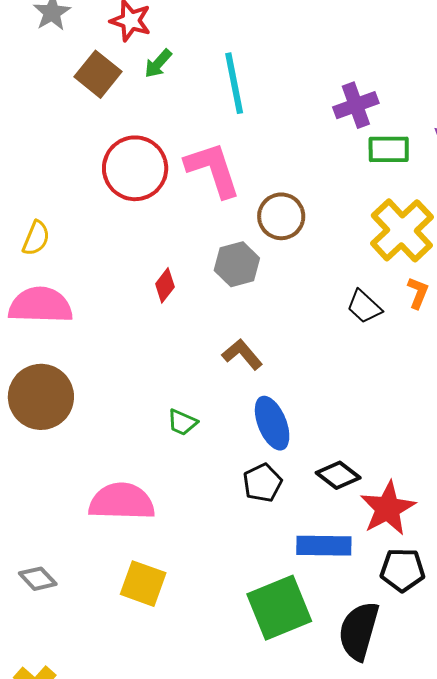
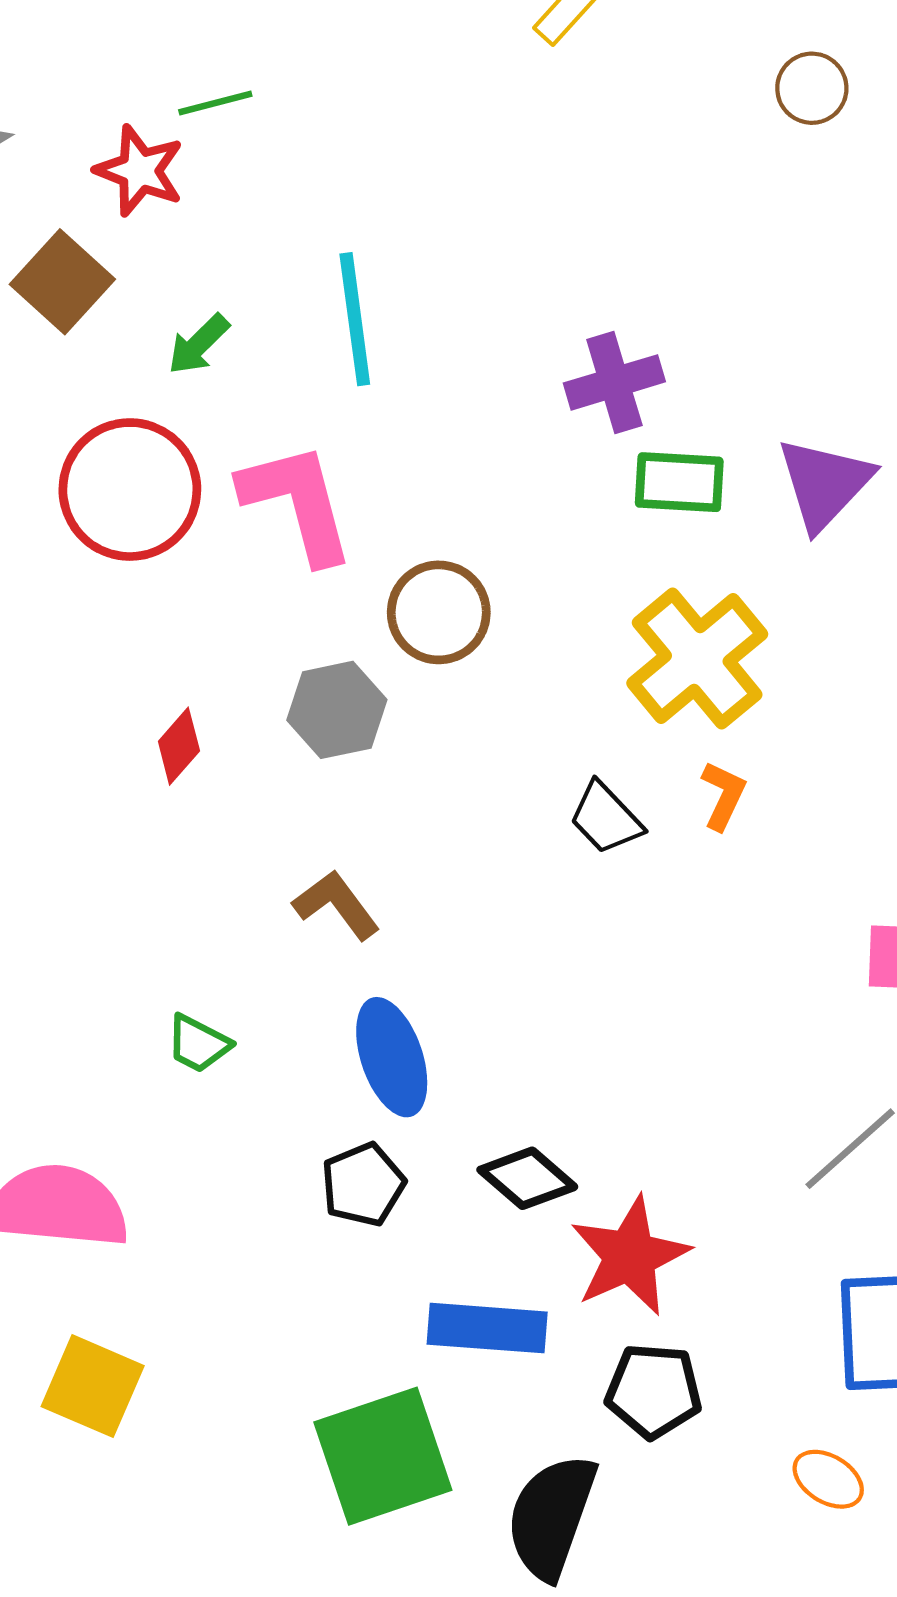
green arrow: (158, 64) -> (198, 344), moved

